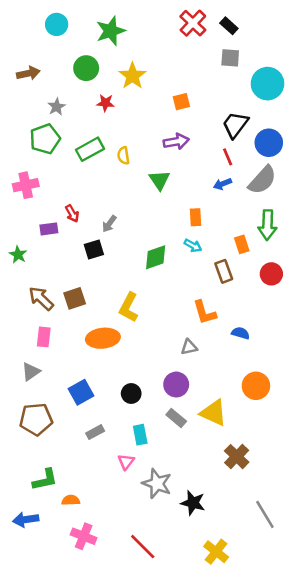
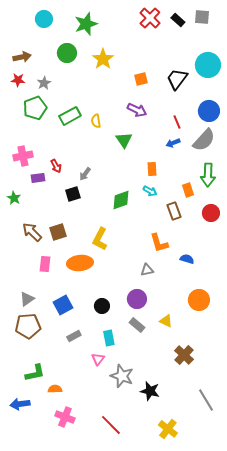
gray square: (230, 58) -> (202, 17), moved
red star: (105, 103) -> (18, 80), moved
black trapezoid: (235, 125) -> (177, 79), moved
purple arrow: (176, 141) -> (137, 110), turned 36
pink cross: (26, 185) -> (23, 156), moved
pink rectangle: (44, 337) -> (45, 264), moved
gray triangle: (31, 372) -> (27, 299), moved
yellow triangle: (213, 413) -> (166, 321), size x0.6

